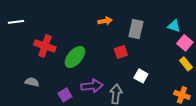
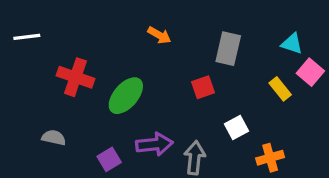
orange arrow: (105, 21) -> (159, 35), moved, turned 40
yellow rectangle: (186, 64) -> (280, 89), moved
white square: (141, 76) -> (237, 128), turned 32
orange cross: (182, 95) -> (270, 158), moved, turned -35

